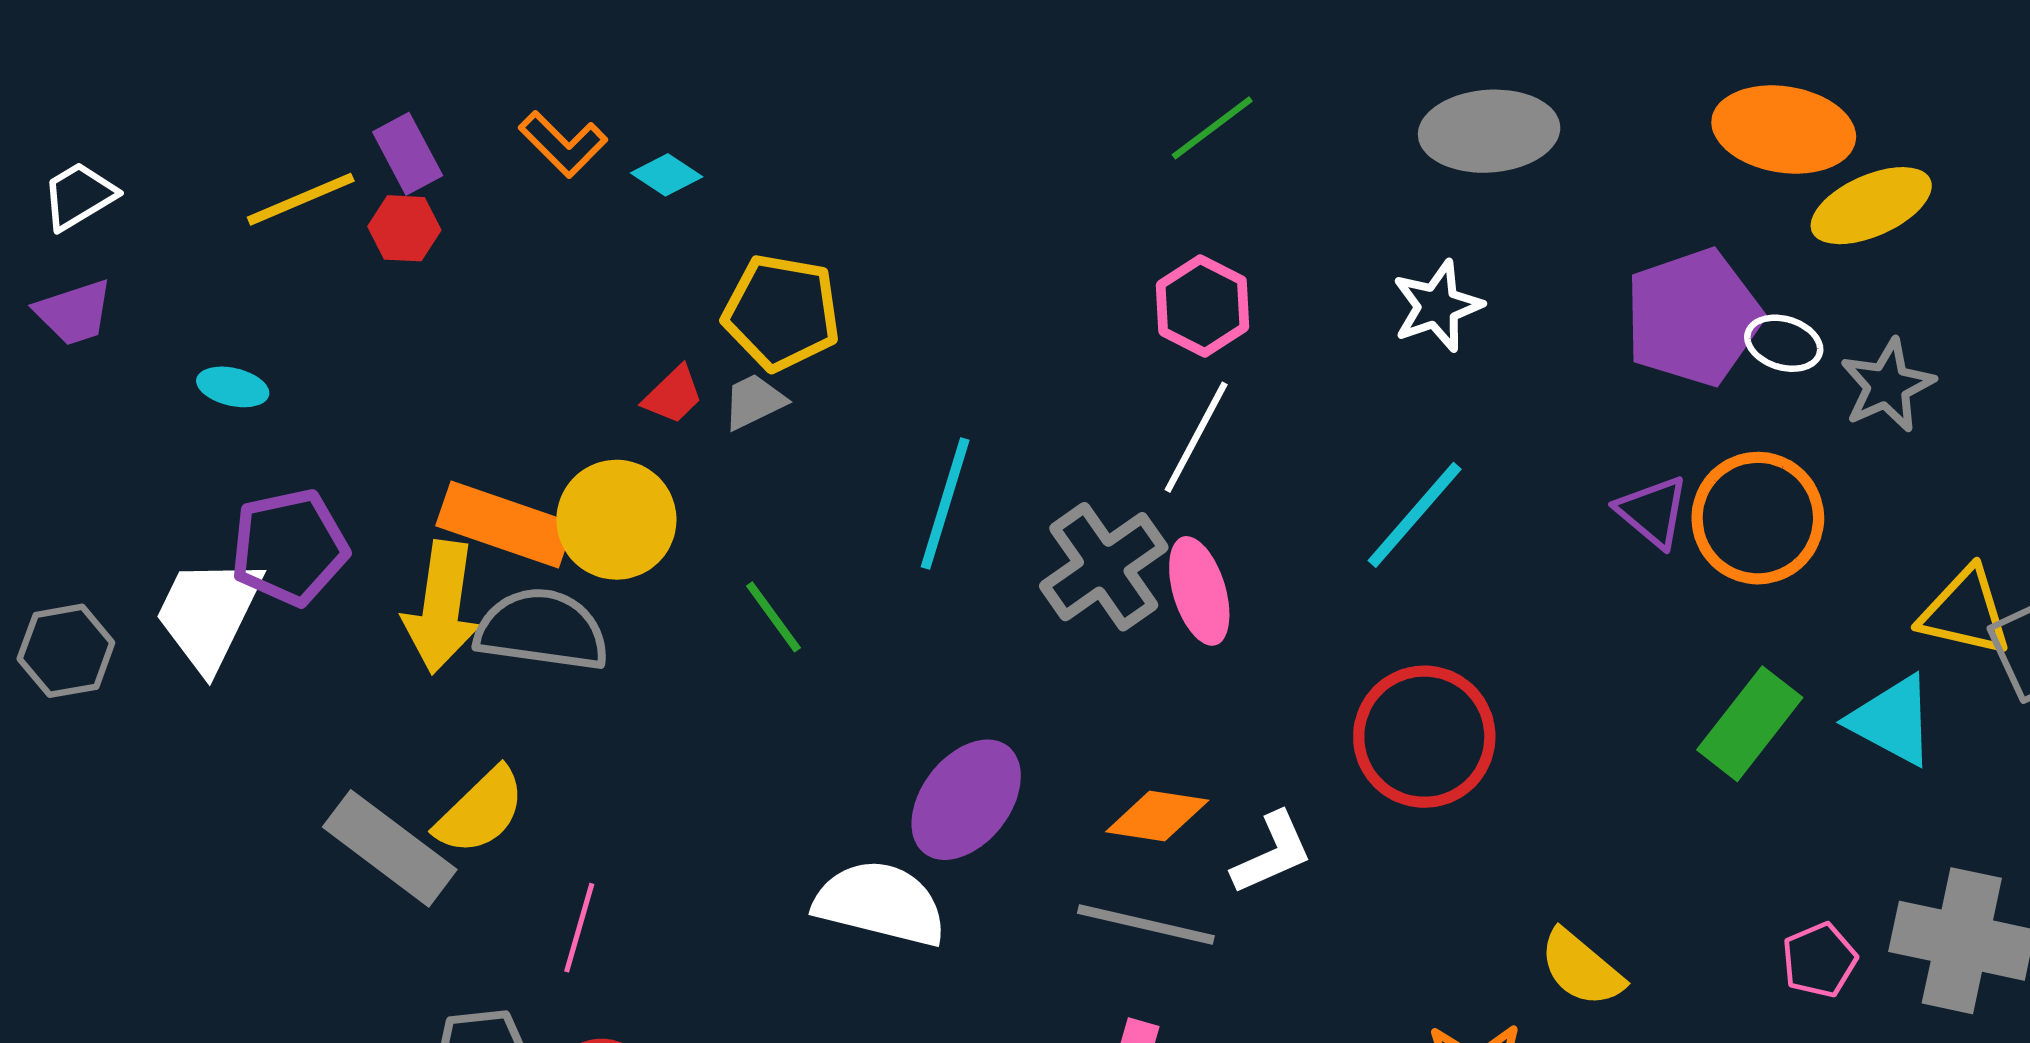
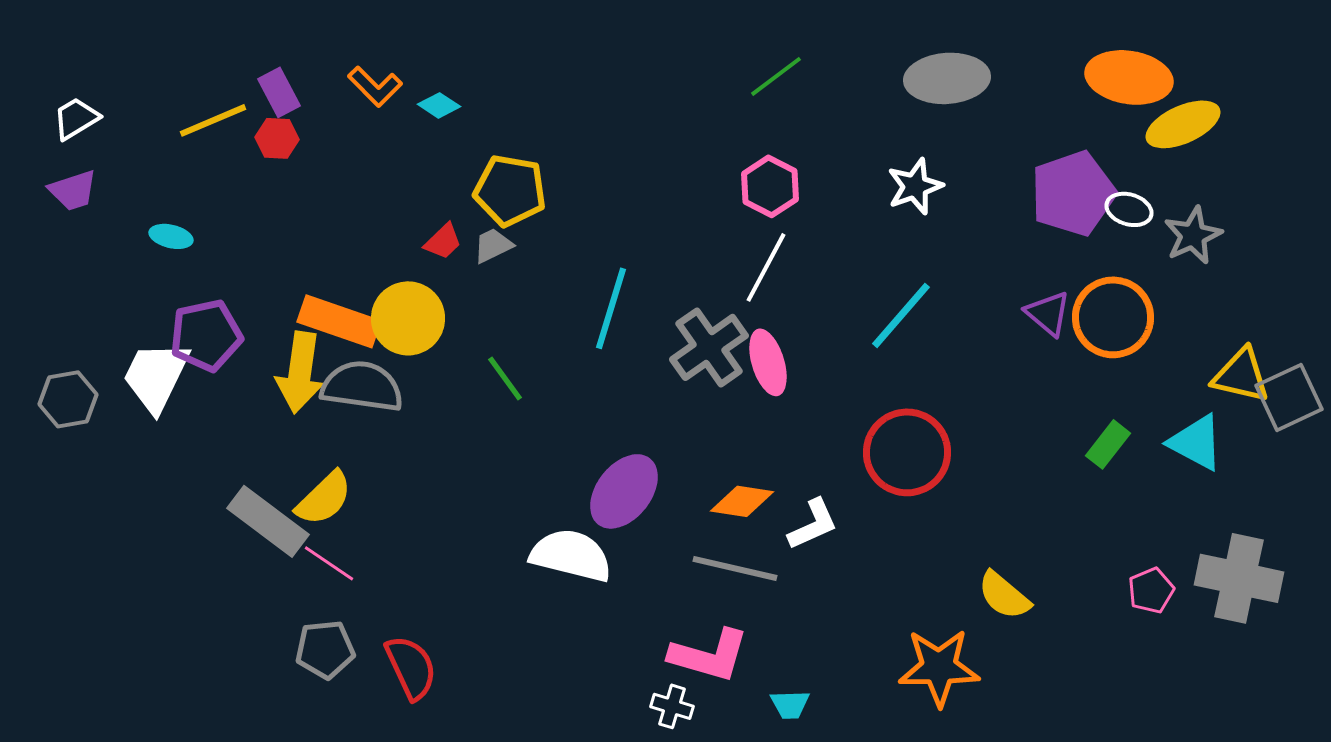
green rectangle: (1750, 724) -> (1108, 444), size x0.7
pink line: (579, 928) -> (329, 563), moved, turned -72

